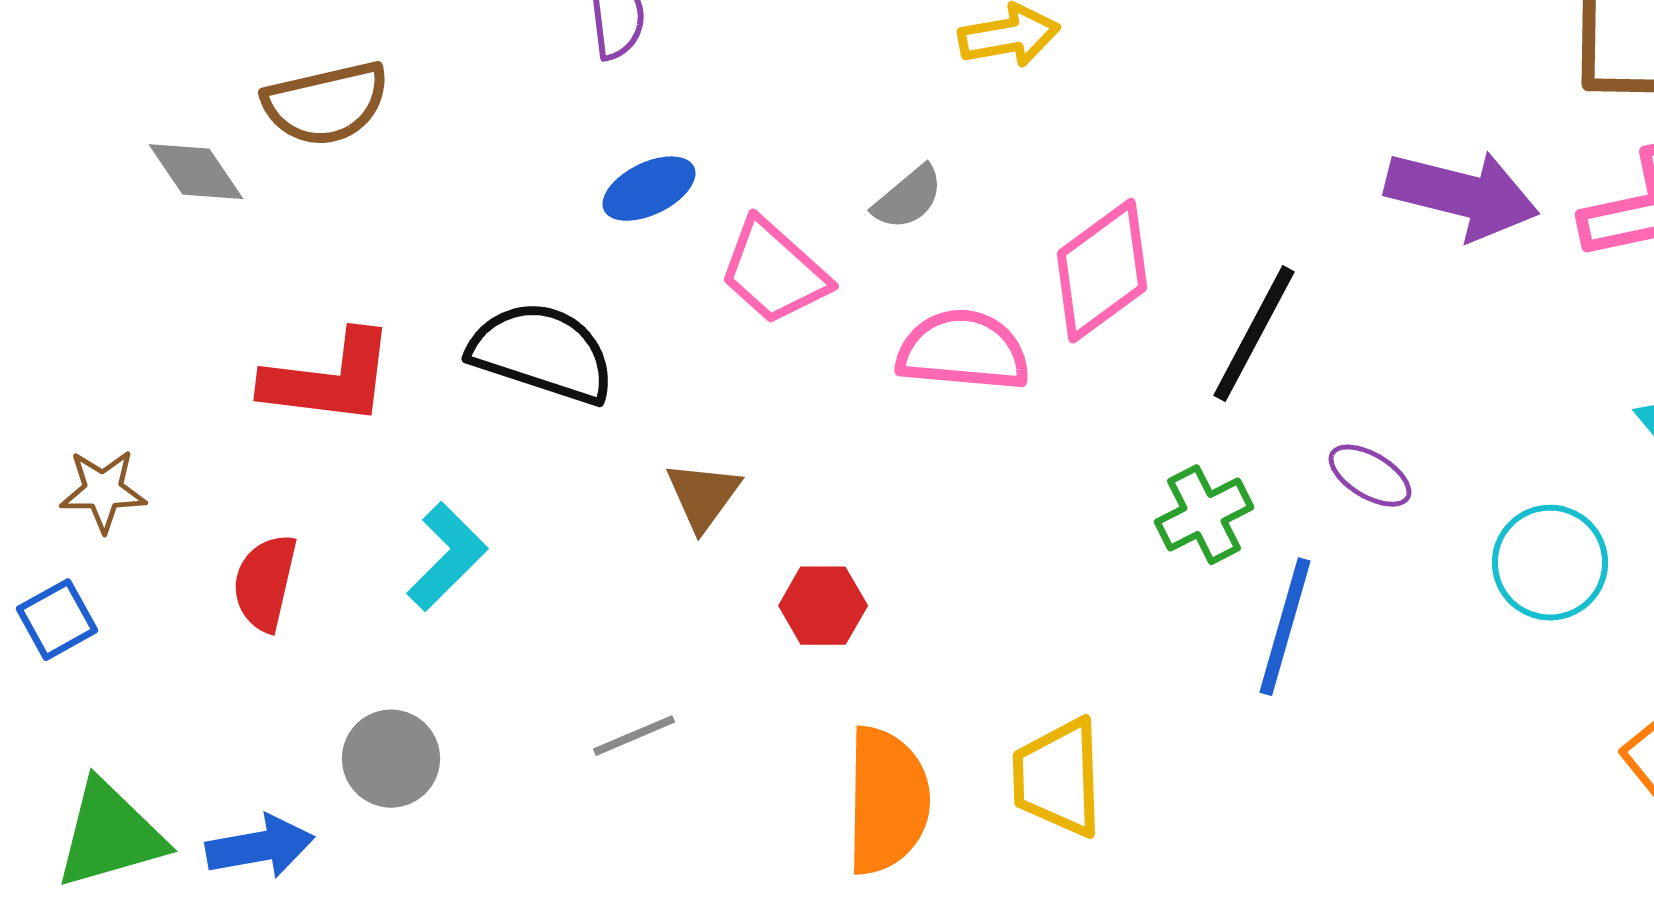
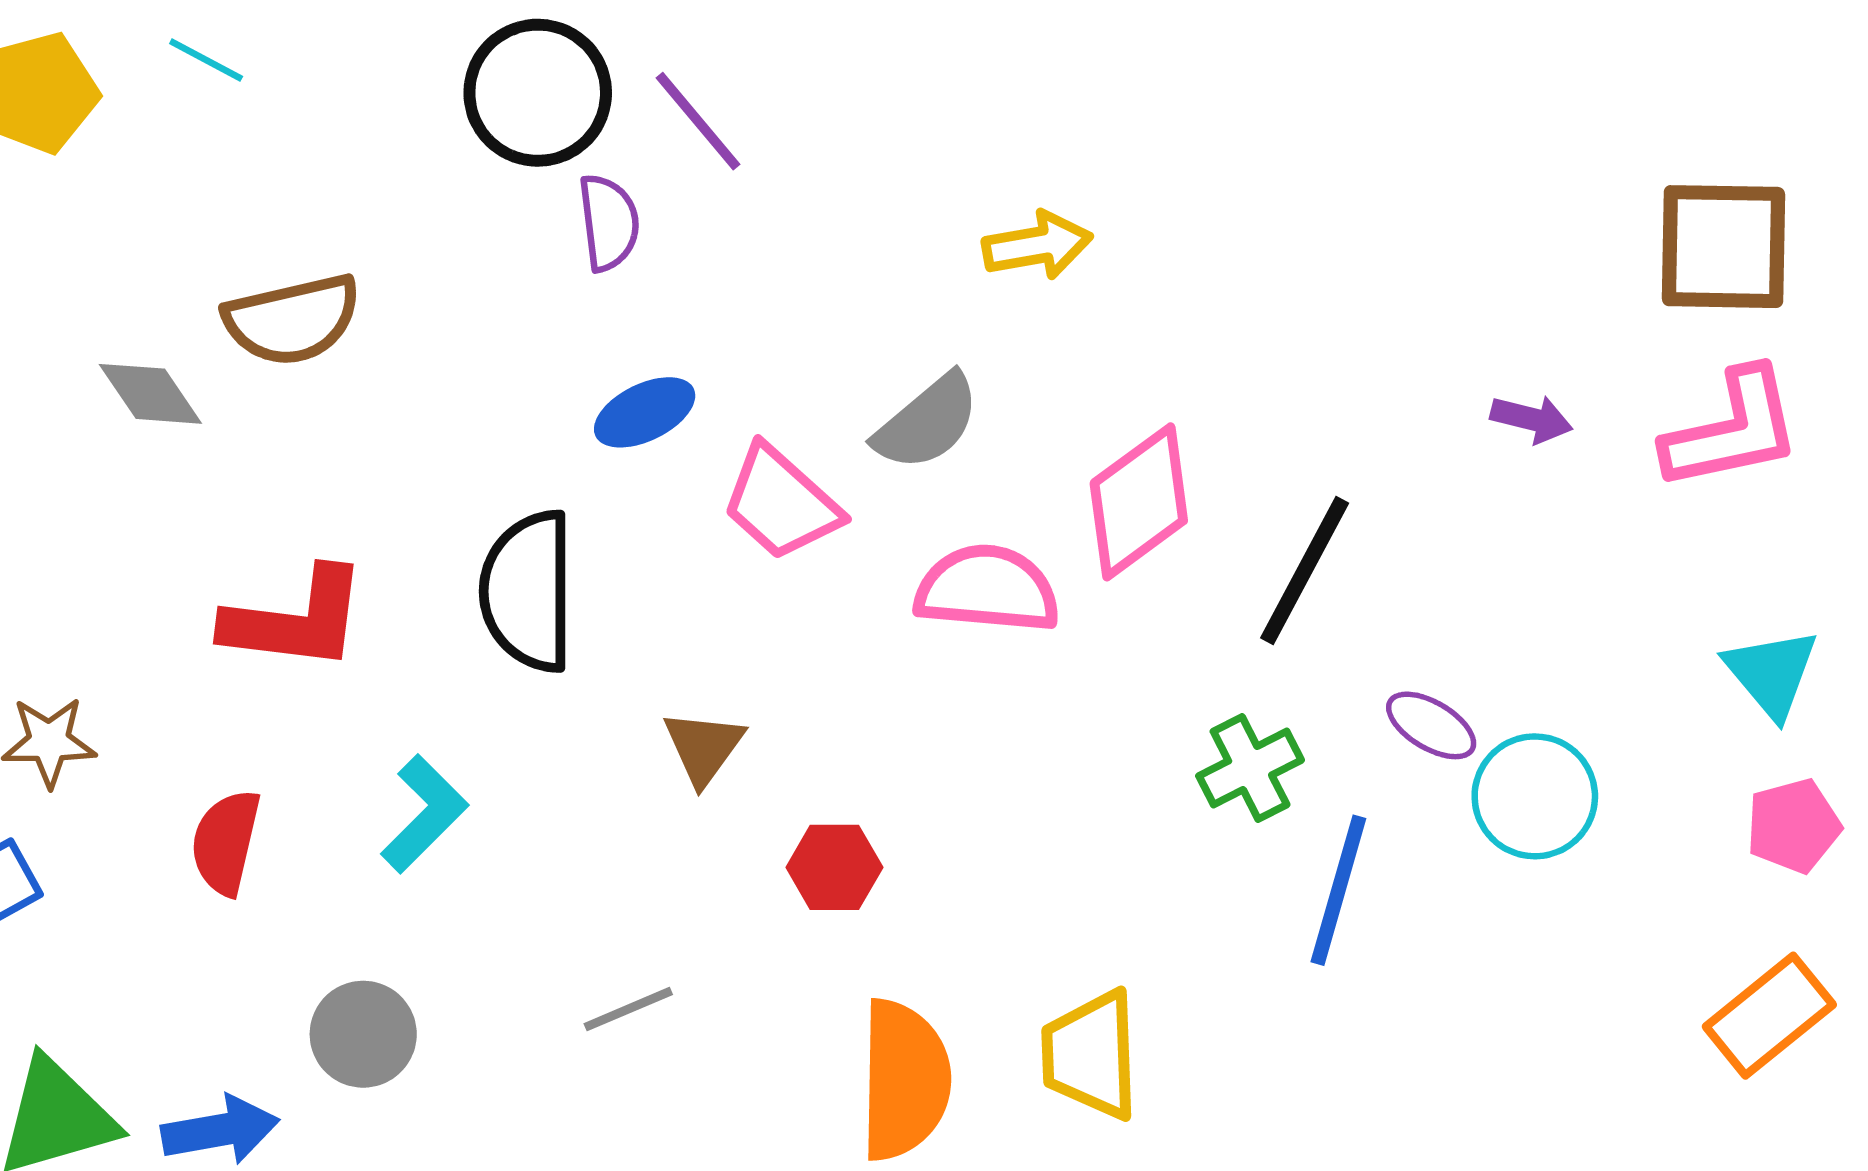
purple arrow: (1462, 195) -> (1532, 419), size x0.5
gray semicircle: (908, 198) -> (927, 422), size x1.4
black semicircle: (542, 353) -> (528, 591), turned -108
cyan circle: (1550, 563) -> (1535, 796), moved

